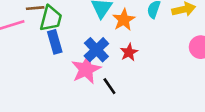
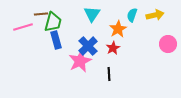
orange star: (124, 20) -> (118, 29), moved
black line: (109, 86) -> (109, 74), moved, turned 32

